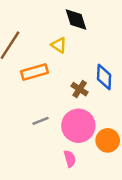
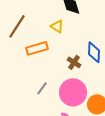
gray line: (41, 121) -> (42, 88), turned -32

